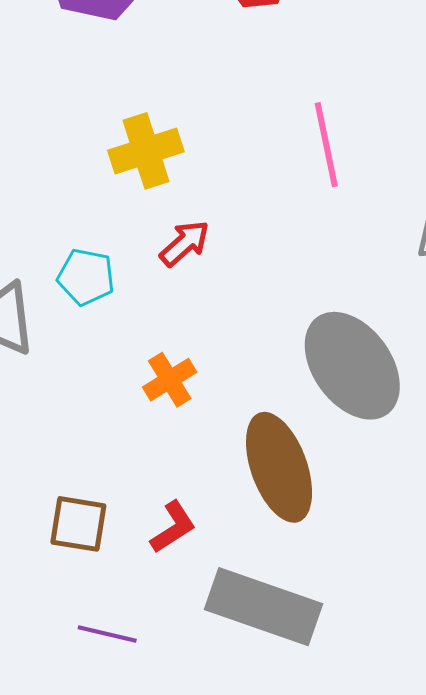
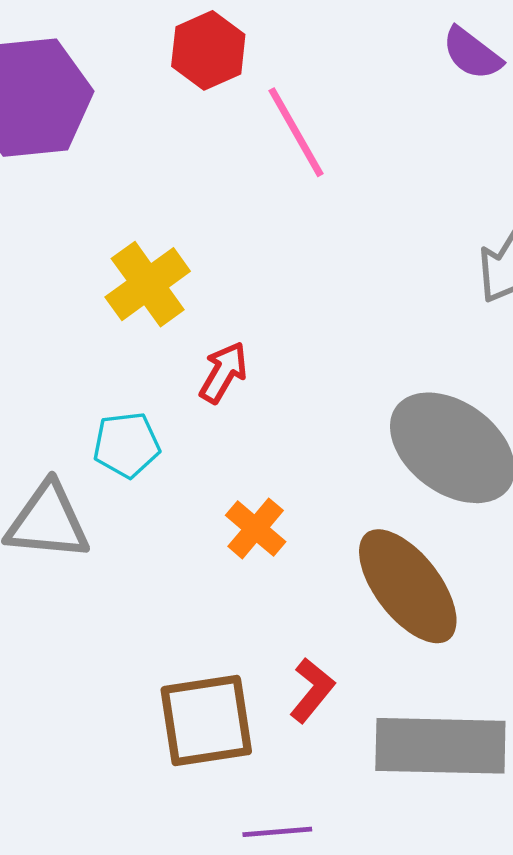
pink line: (326, 145) -> (296, 132), moved
brown square: (78, 524) -> (206, 721), size x1.4

